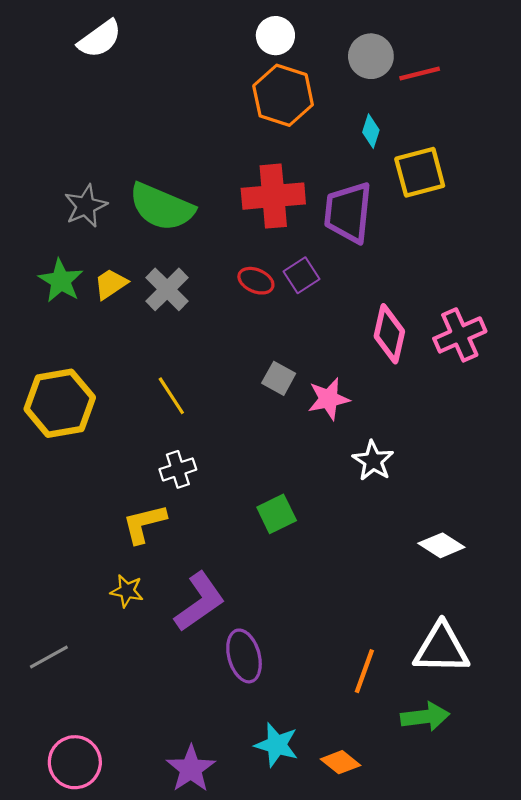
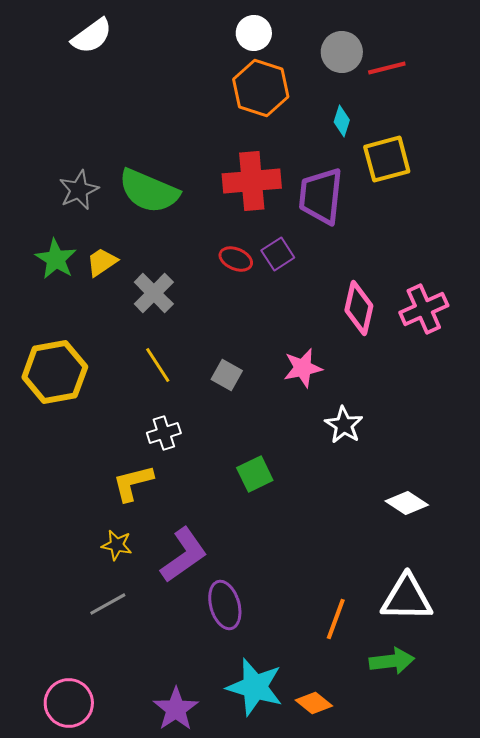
gray cross: (167, 289) -> (154, 293), moved
gray square: (279, 378) -> (227, 375), moved
gray line: (49, 657) -> (108, 604), moved
cyan star: (277, 745) -> (255, 687), size x1.4

